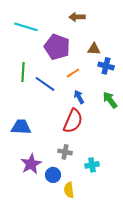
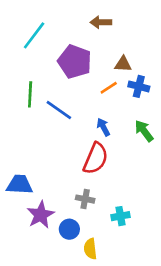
cyan line: (26, 27) -> (34, 35), turned -70
orange line: (73, 73) -> (109, 88), moved
blue trapezoid: (21, 127) -> (20, 185), moved

